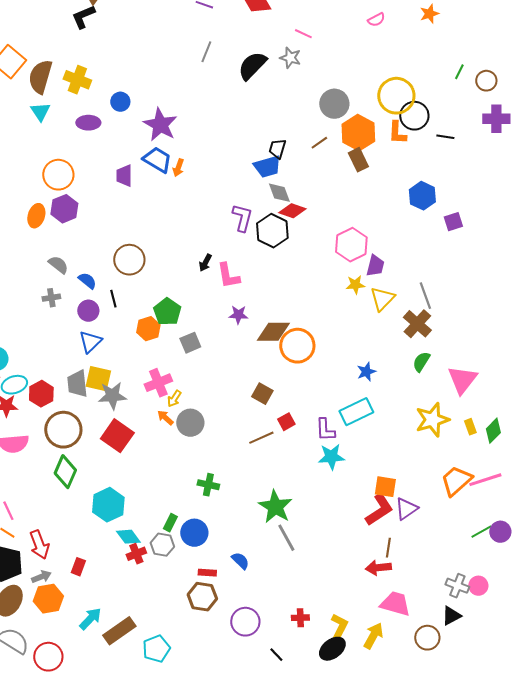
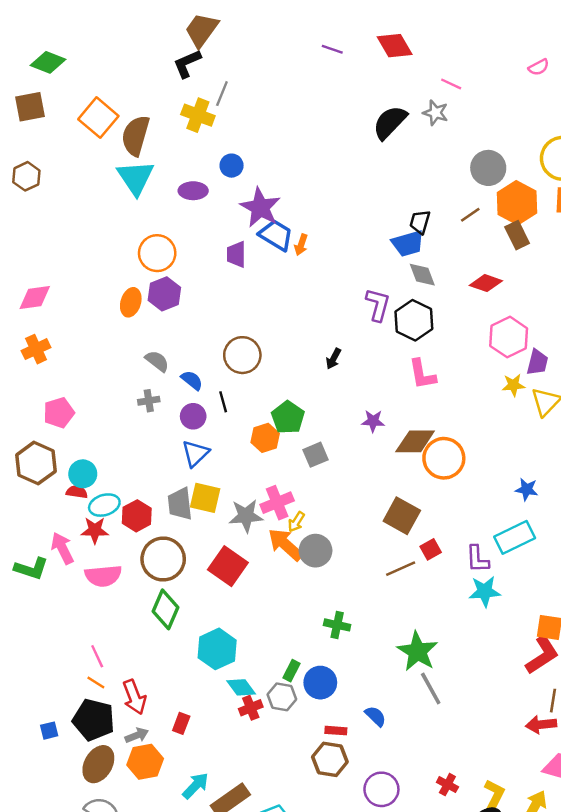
gray line: (206, 52) -> (222, 94), moved
yellow cross: (77, 80) -> (198, 115), moved
cyan triangle: (40, 112) -> (136, 178), size x1.6
purple star: (160, 125) -> (260, 208), moved
red diamond: (292, 211) -> (486, 283), moved
pink L-shape: (228, 276) -> (422, 374), moved
blue star: (366, 372) -> (527, 489), turned 30
brown square: (262, 394) -> (402, 516), size x1.4
gray star: (112, 396) -> (246, 516), moved
orange arrow: (165, 418) -> (286, 545), size x1.8
red cross: (300, 618) -> (447, 785), turned 30

